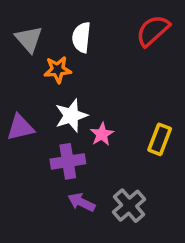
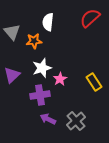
gray triangle: (29, 39) -> (12, 32), moved
purple triangle: (20, 127) -> (12, 75), turned -30
yellow rectangle: (160, 139) -> (94, 82), turned -54

